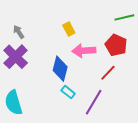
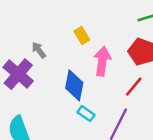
gray arrow: (19, 32) -> (39, 50), moved
pink arrow: (84, 51) -> (102, 61), turned 105

